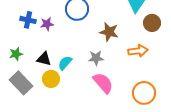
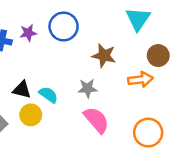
brown circle: (152, 23) -> (158, 56), moved
purple star: (47, 24) -> (28, 33), moved
cyan semicircle: (65, 63) -> (48, 95), turned 84

